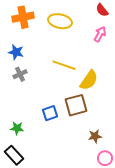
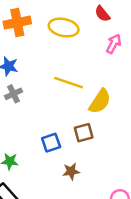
red semicircle: (102, 10) -> (102, 14), moved
brown square: (76, 105) -> (84, 133), size x0.7
brown star: (95, 136) -> (71, 171), moved

